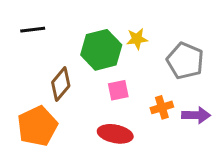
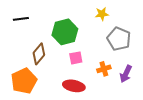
yellow star: (137, 39) -> (102, 14), moved
purple arrow: (196, 115) -> (126, 74), turned 114

